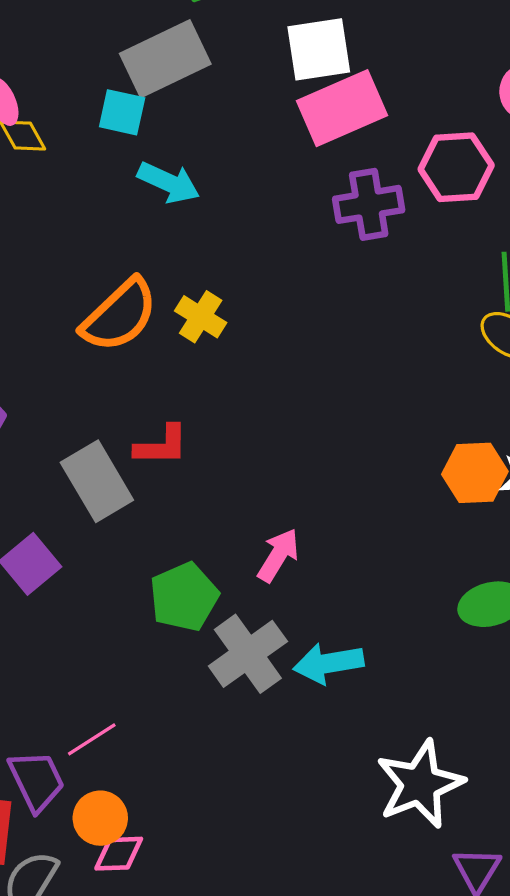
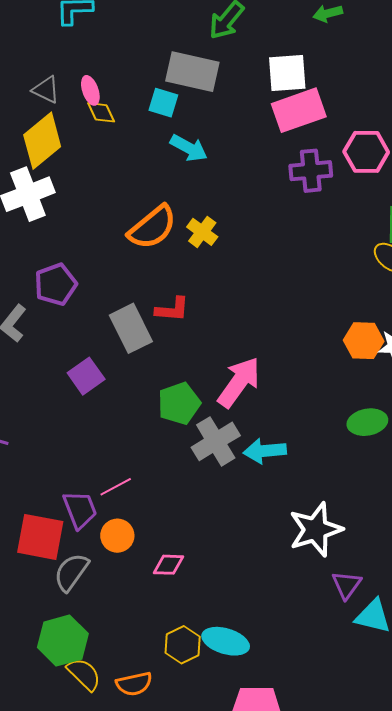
gray rectangle: (165, 59) -> (192, 72), turned 34
pink arrow: (278, 555) -> (239, 382), size x1.6
pink diamond: (119, 854) -> (169, 565), moved

